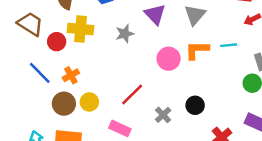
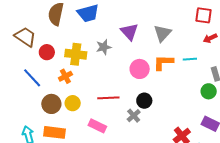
yellow cross: (80, 29) -> (76, 54), moved
orange cross: (71, 75) -> (65, 76), moved
red line: (132, 94) -> (108, 98), turned 40
black circle: (195, 105) -> (144, 101), moved

